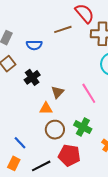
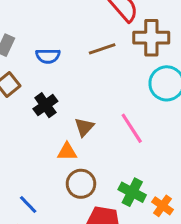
brown line: (63, 29) -> (102, 49), moved
green cross: (83, 127) -> (132, 192), moved

